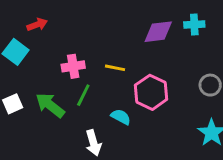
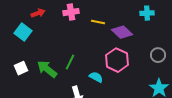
purple diamond: (158, 32) -> (122, 32), moved, turned 50
pink cross: (73, 66) -> (71, 12), moved
yellow line: (115, 68) -> (98, 22), moved

